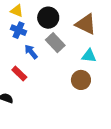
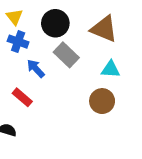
yellow triangle: (17, 11) -> (14, 17), turned 32

